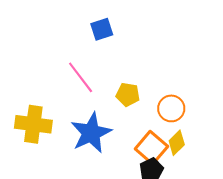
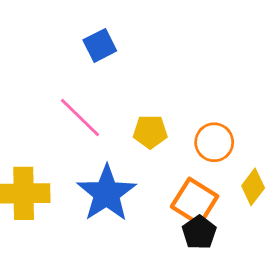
yellow diamond: (177, 143) -> (253, 187), moved

